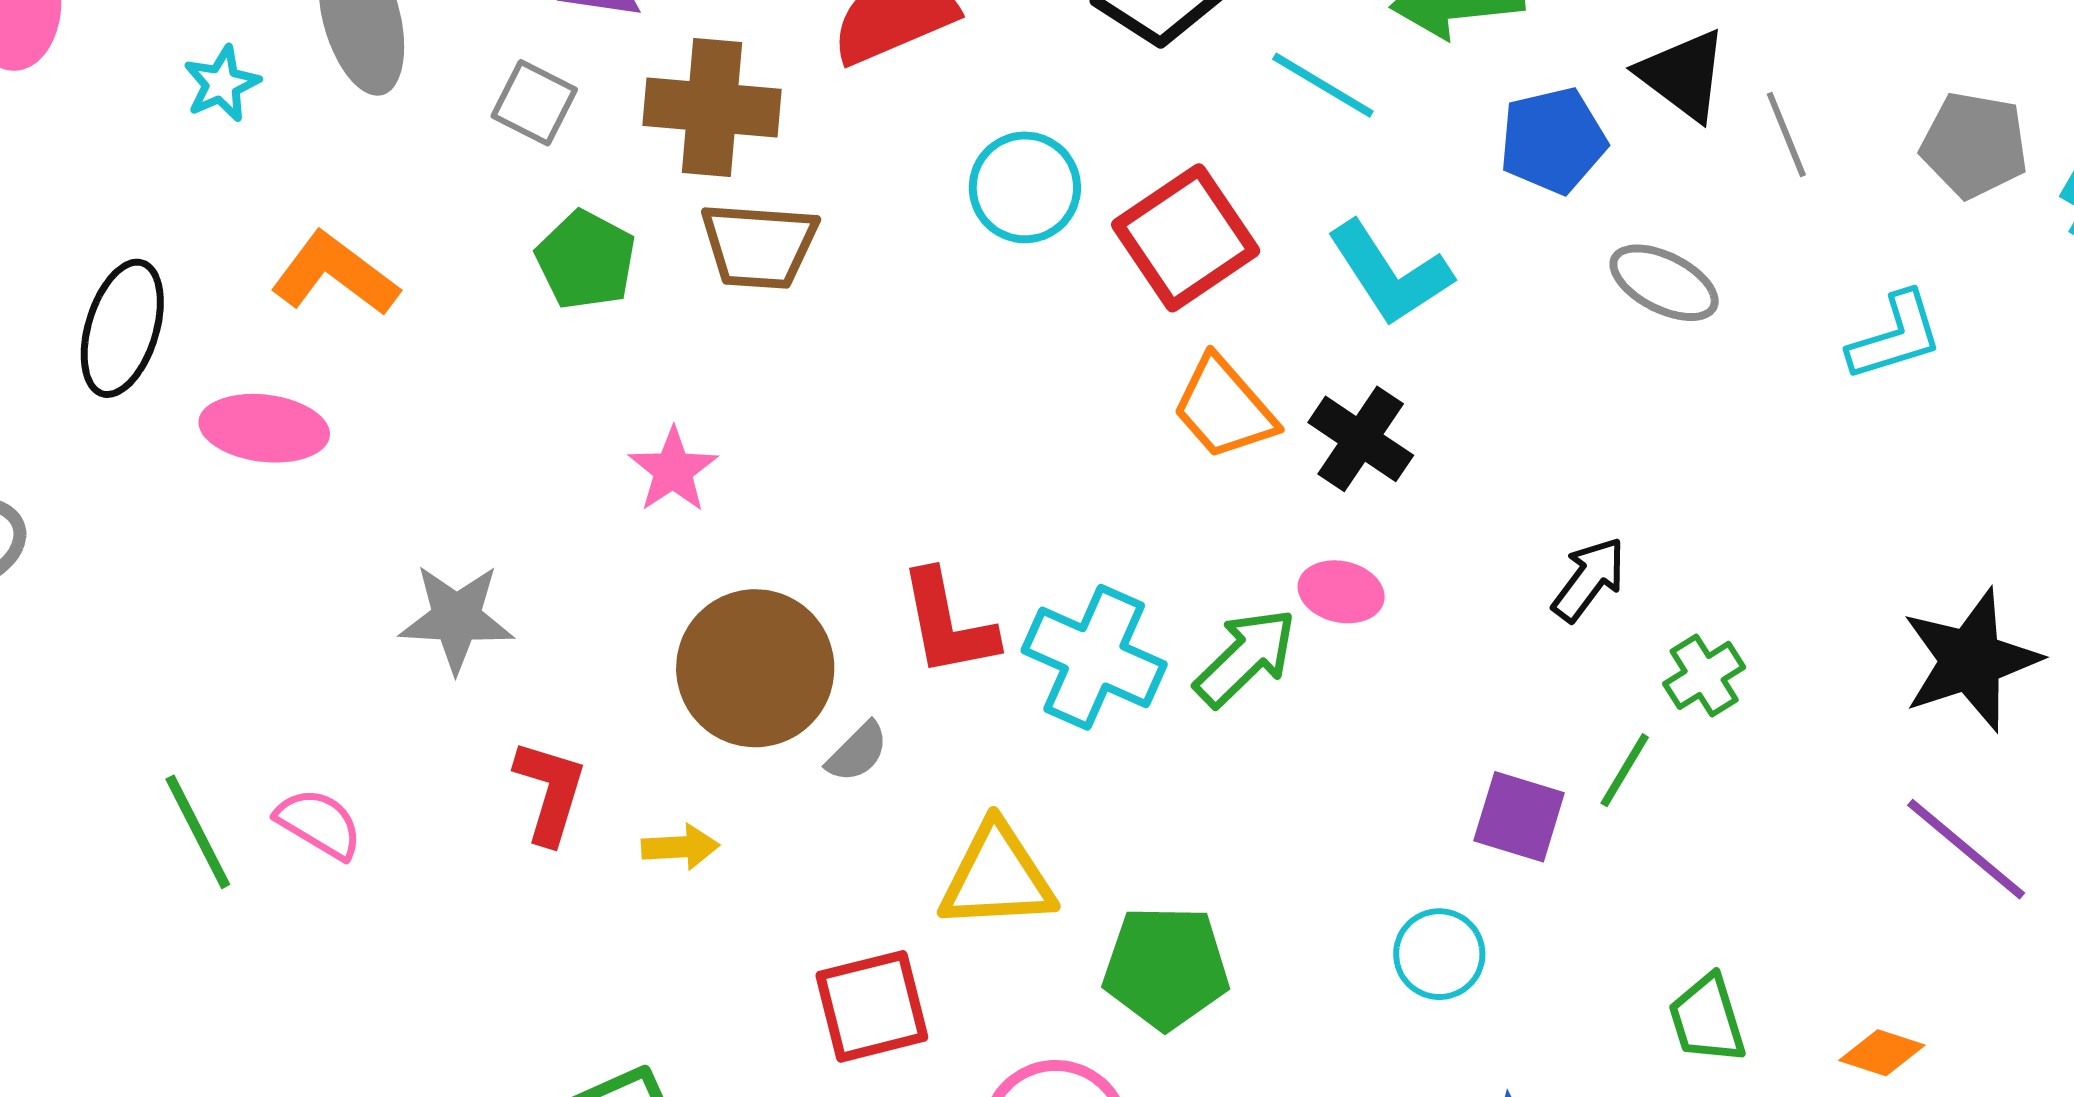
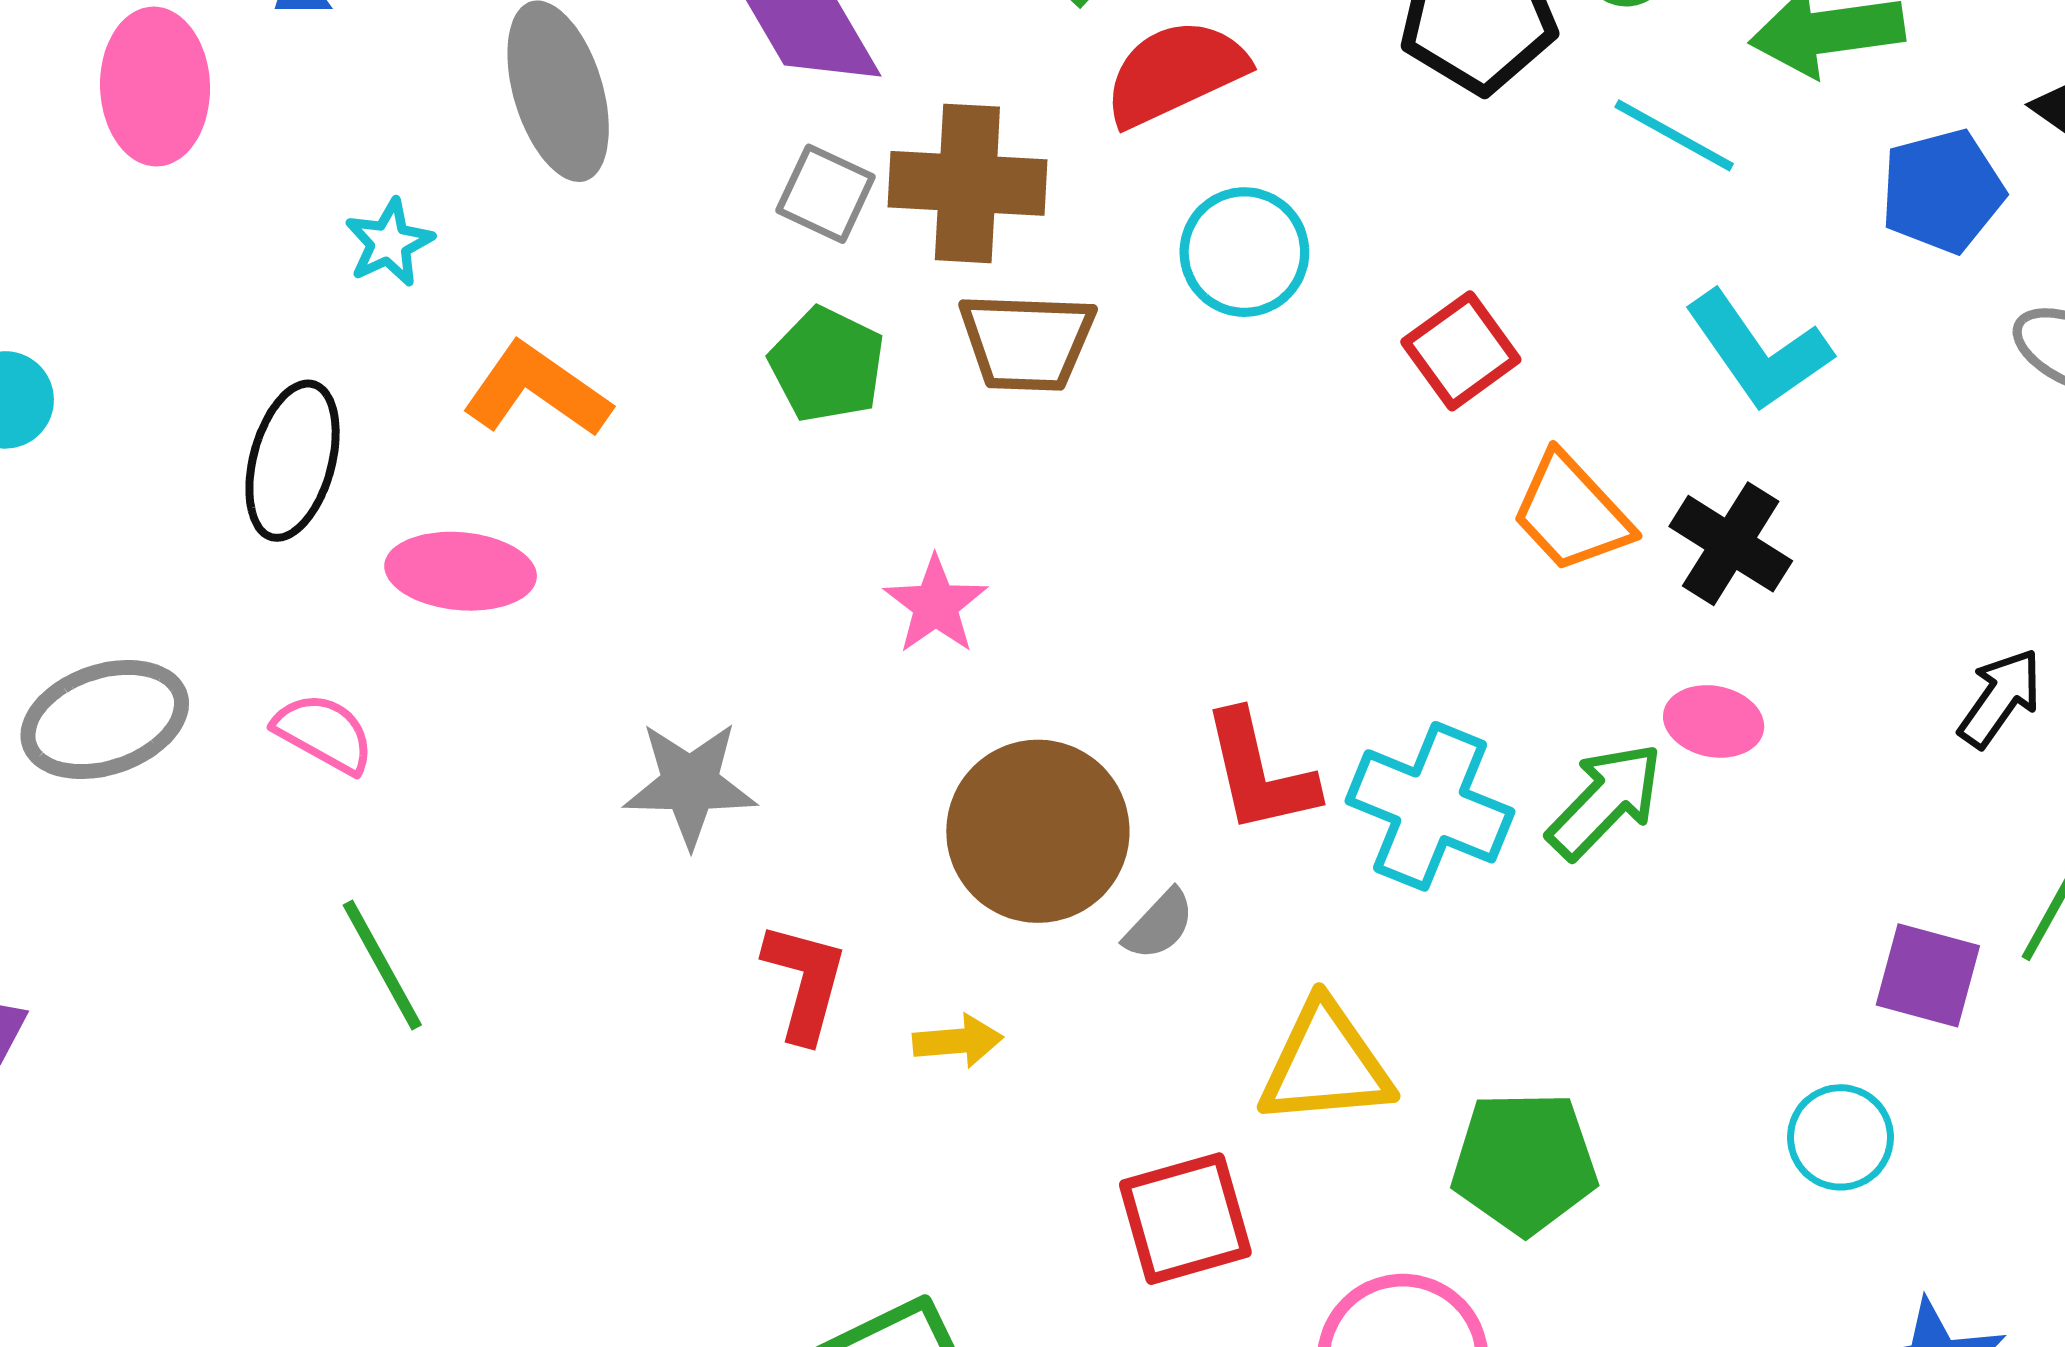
cyan star: (222, 84) -> (389, 243), moved
gray square: (534, 103) -> (826, 194), moved
cyan circle: (1025, 187) -> (1244, 252), moved
red square: (1186, 238) -> (1461, 351), moved, size x0.7
pink semicircle: (319, 824) -> (324, 733), moved
green line: (198, 832) -> (382, 965), moved

